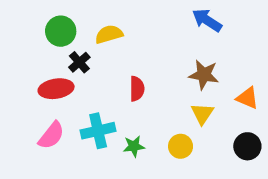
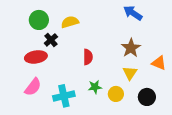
brown star: (204, 75) -> (131, 48), turned 30
cyan cross: (98, 131) -> (64, 96), moved
green star: (134, 146) -> (95, 87), moved
black circle: (247, 146) -> (147, 97), moved

